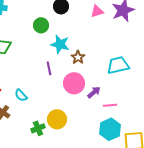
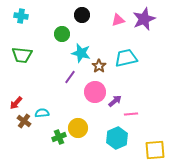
cyan trapezoid: (118, 65) -> (126, 58), moved
purple line: (49, 68) -> (70, 77), turned 48
cyan semicircle: (21, 95) -> (42, 113), moved, turned 128
cyan hexagon: (110, 129) -> (117, 138), moved

